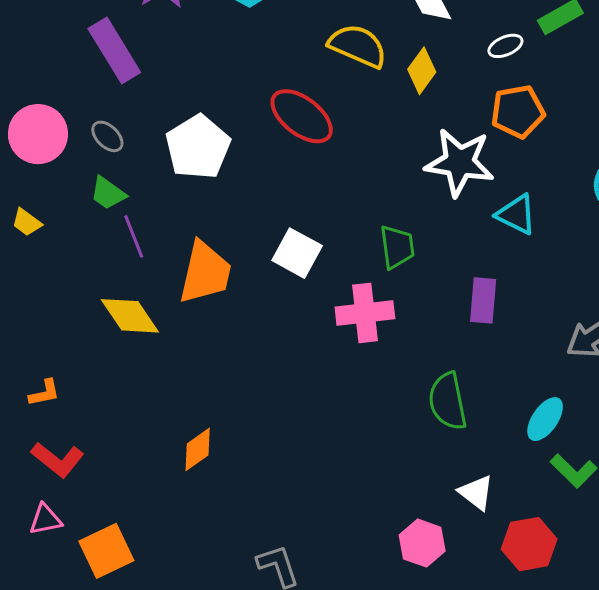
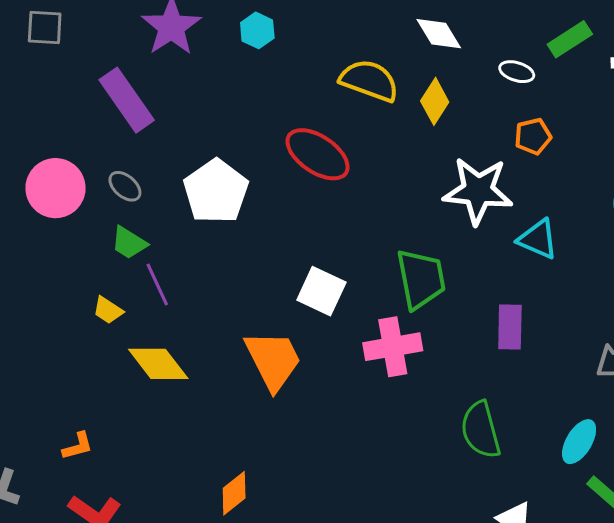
white ellipse: (505, 46) -> (517, 72), turned 44
orange pentagon: (518, 112) -> (533, 136), size x0.7
yellow trapezoid: (27, 222) -> (108, 310), moved
green trapezoid: (397, 247) -> (421, 279), size x1.4
orange trapezoid: (205, 273) -> (273, 360), moved, turned -36

